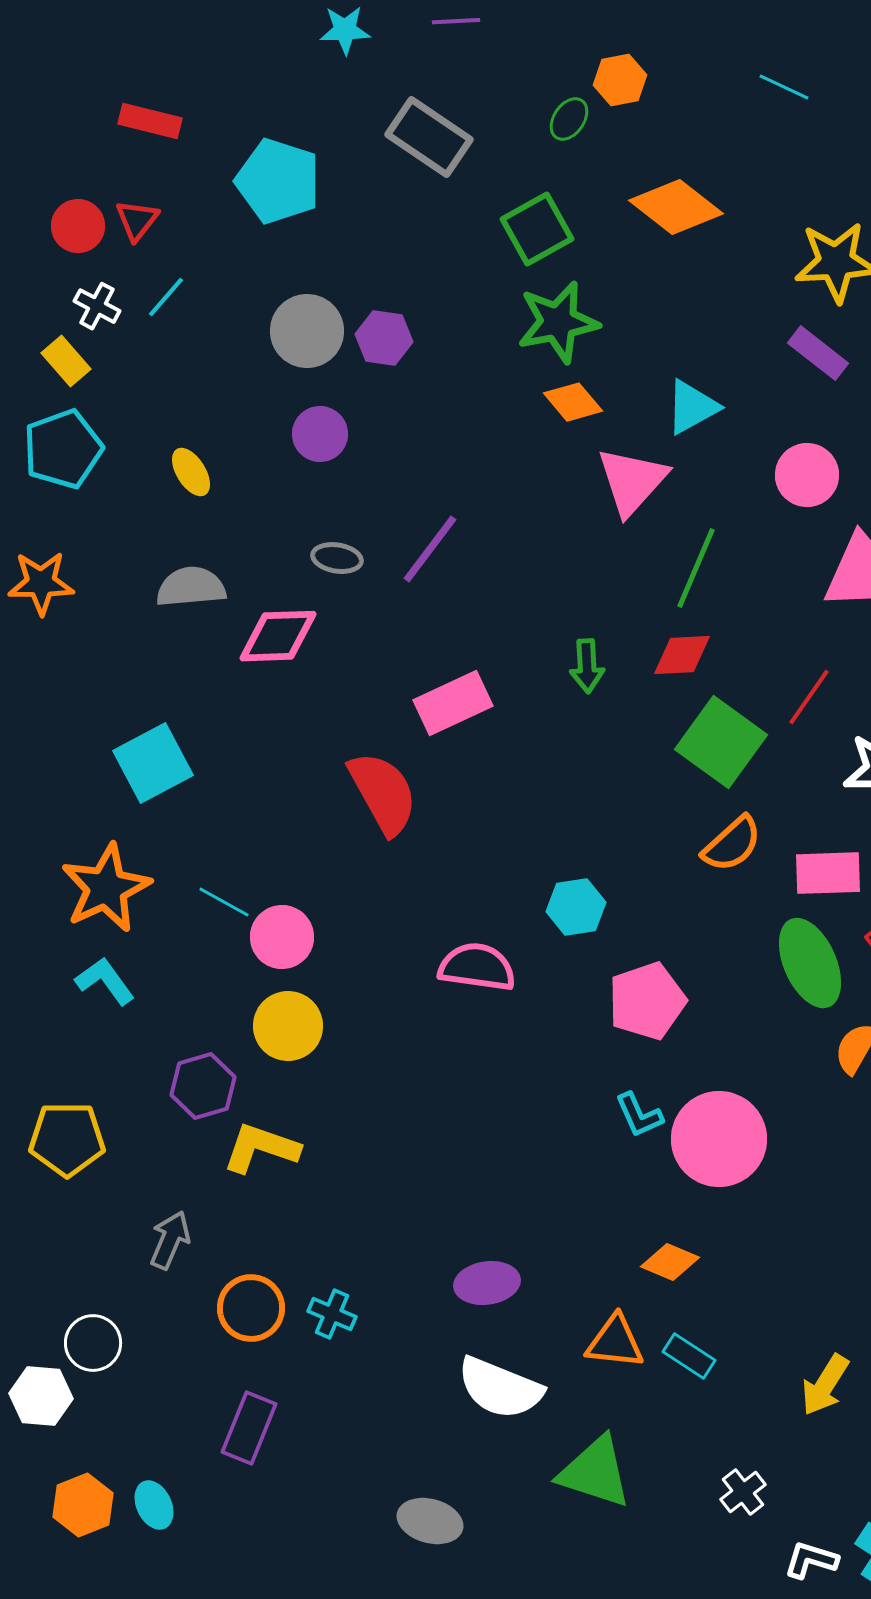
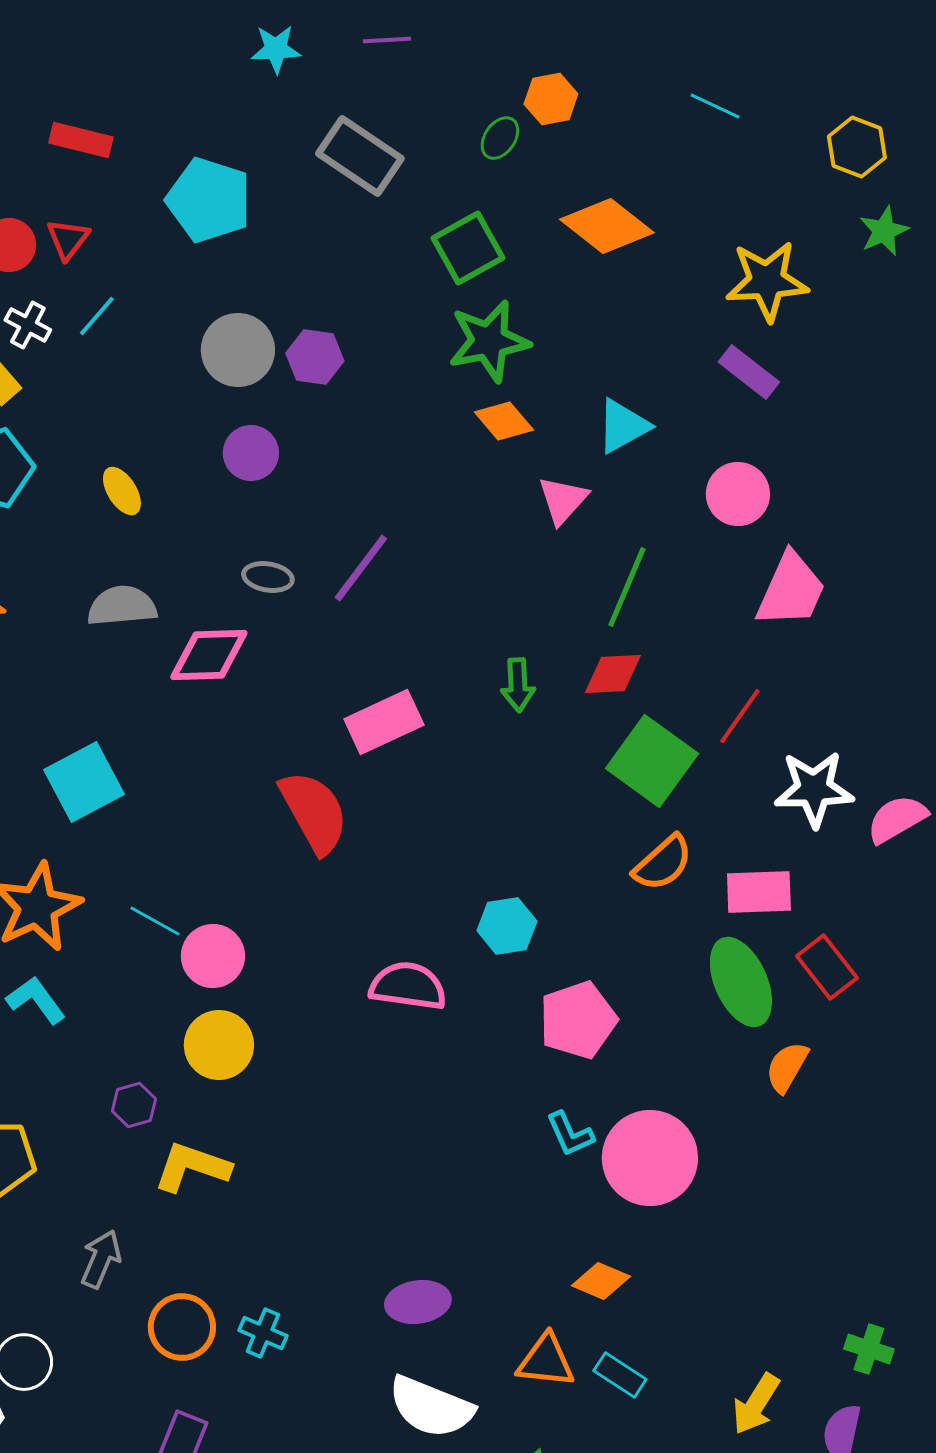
pink triangle: (632, 481) -> (563, 500), size x0.7
purple hexagon: (203, 1086) -> (134, 1105), size x0.7

